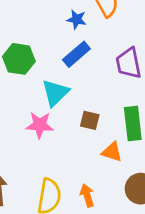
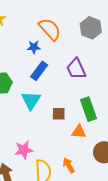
pink star: (40, 125) -> (24, 150), moved

